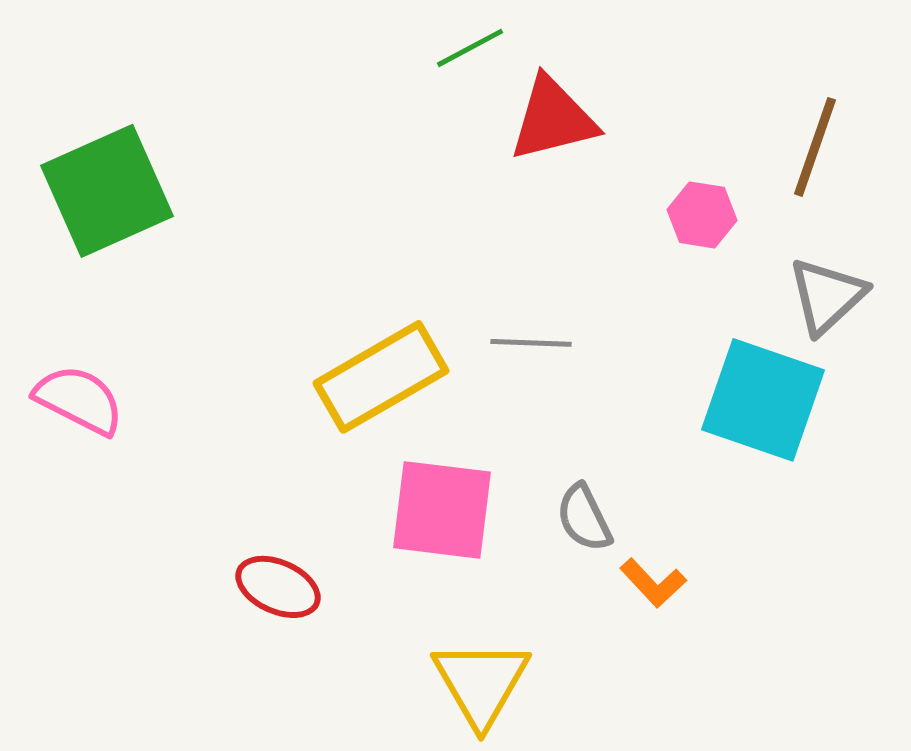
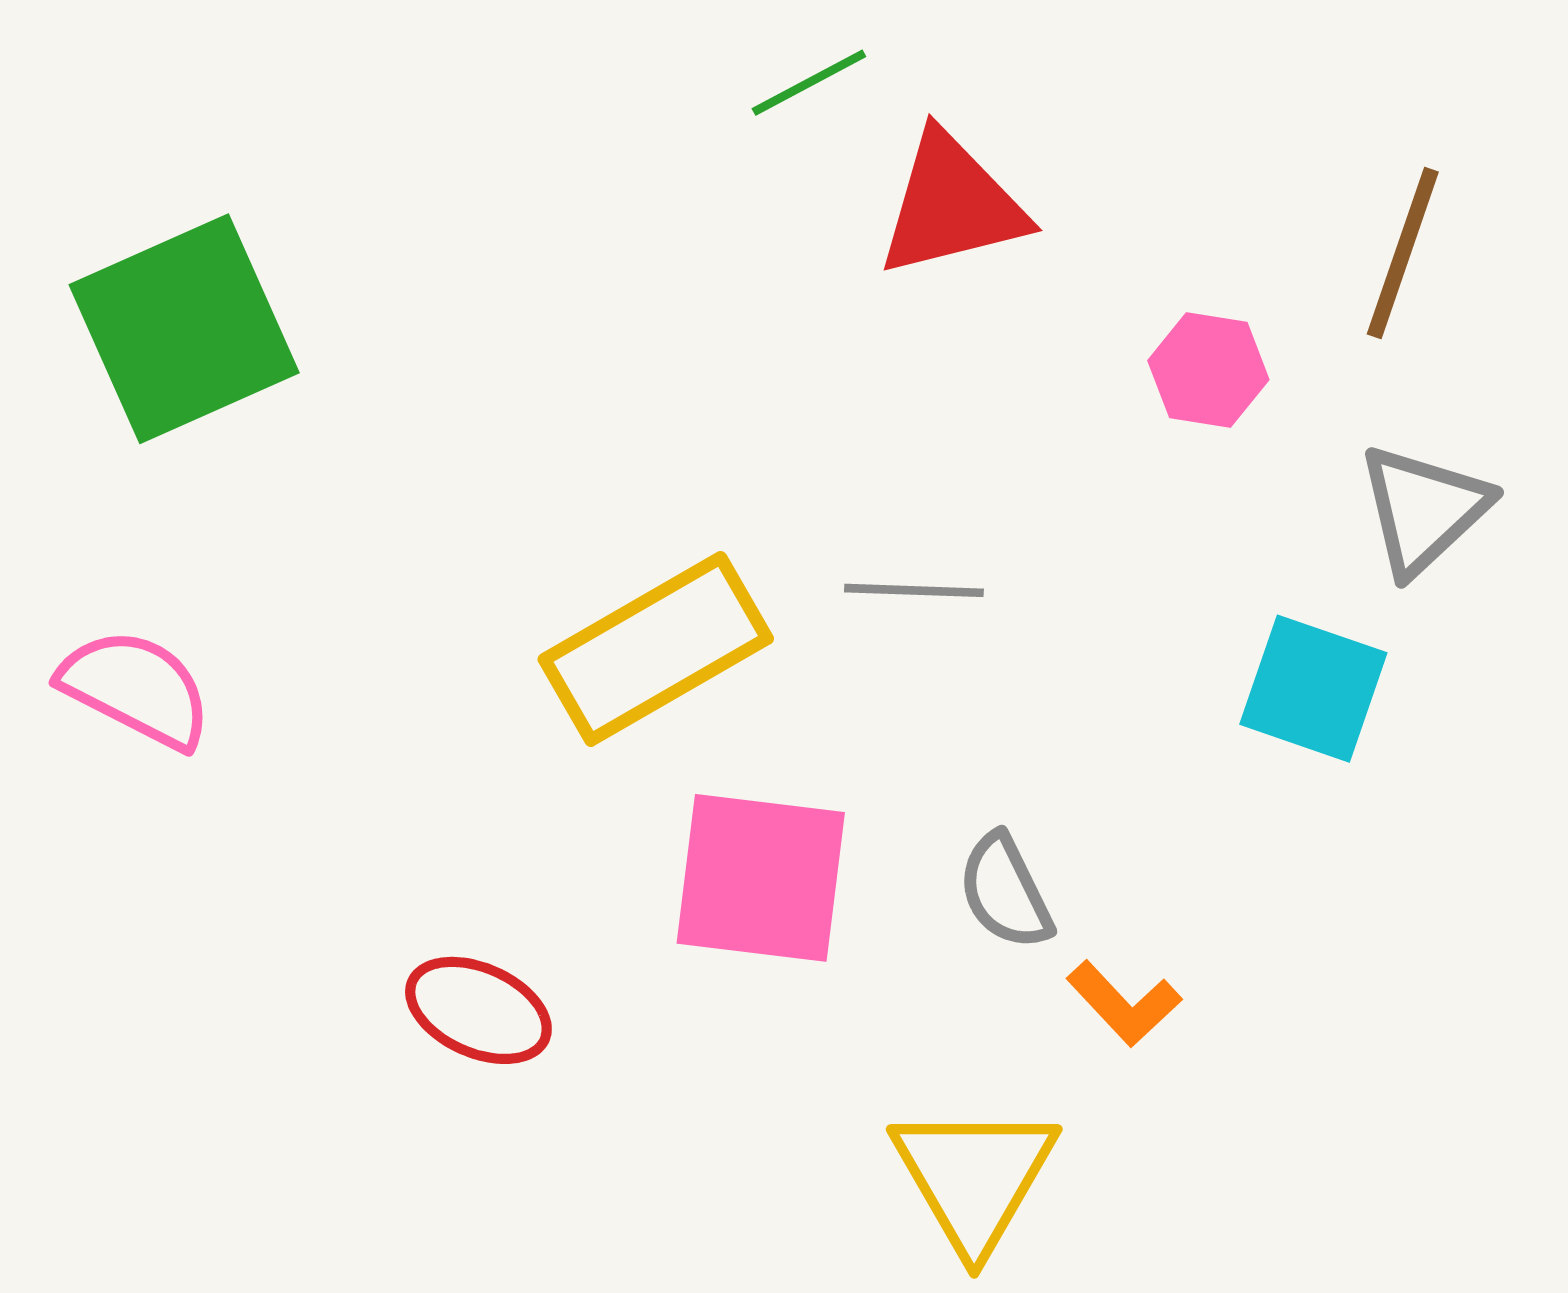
cyan square: (763, 400) -> (1313, 689), size x0.7
yellow triangle: (481, 683) -> (974, 1177), moved

